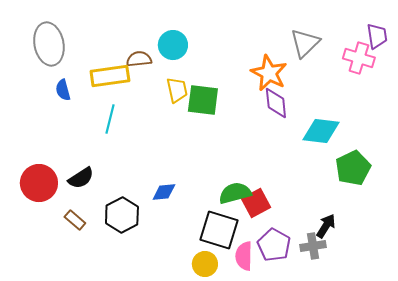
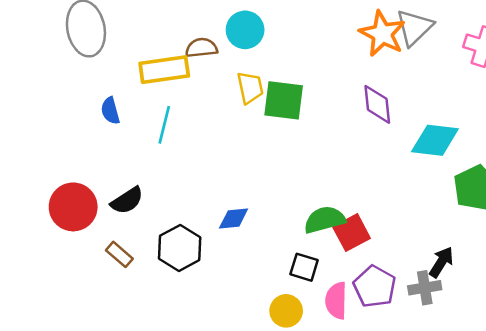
orange star: (269, 73) -> (382, 34), moved
blue semicircle: (63, 90) -> (110, 111), moved
black square: (219, 230) -> (304, 267), size x0.6

